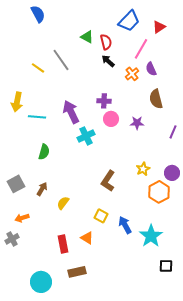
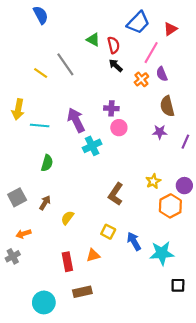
purple star: (137, 123) -> (160, 132), moved
cyan star: (151, 236) -> (162, 253), turned 30
orange triangle: (87, 238) -> (93, 255), turned -48

